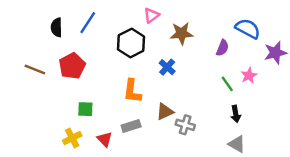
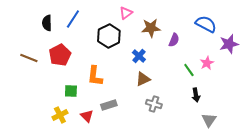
purple semicircle: (222, 48) -> (174, 40), moved
orange L-shape: (132, 91) -> (95, 76), moved
brown triangle: (165, 112) -> (143, 79), moved
gray triangle: (237, 144) -> (209, 120), moved, turned 35

